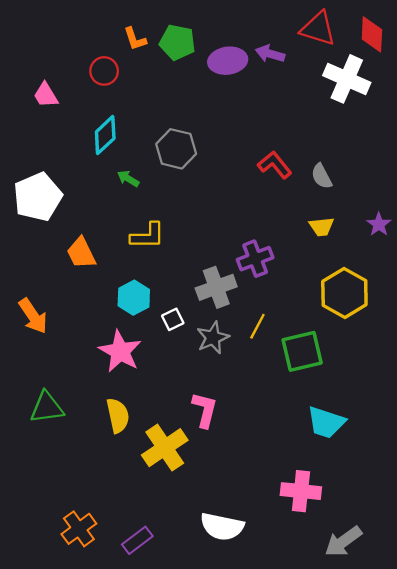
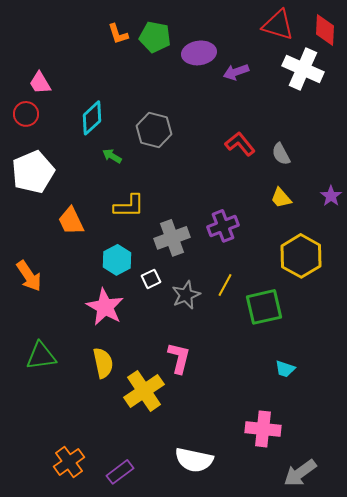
purple arrow: (270, 54) -> (236, 72), moved, turned -35
red circle: (104, 71) -> (26, 114), moved
yellow trapezoid: (322, 227) -> (281, 198), turned 55
gray cross: (216, 287) -> (172, 238), moved
cyan trapezoid: (326, 422) -> (285, 369), size x0.6

